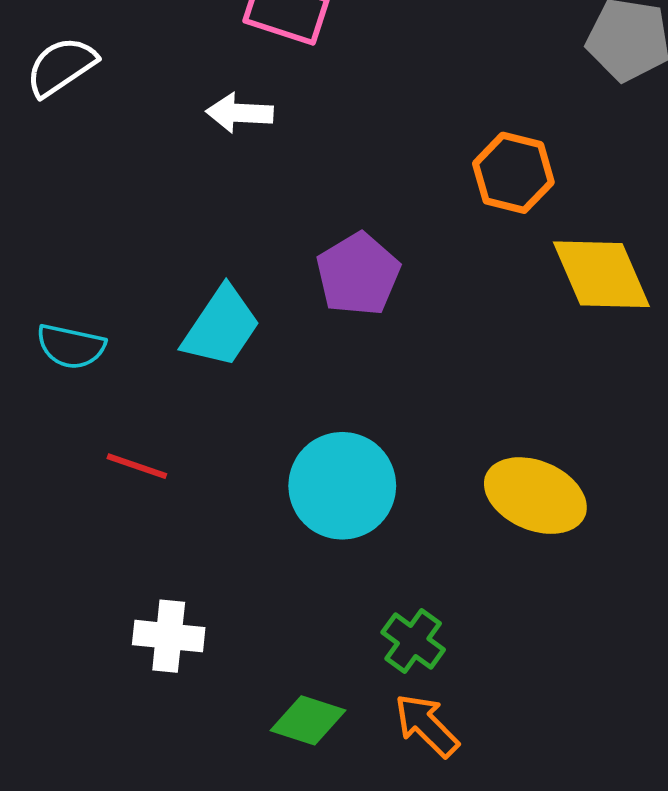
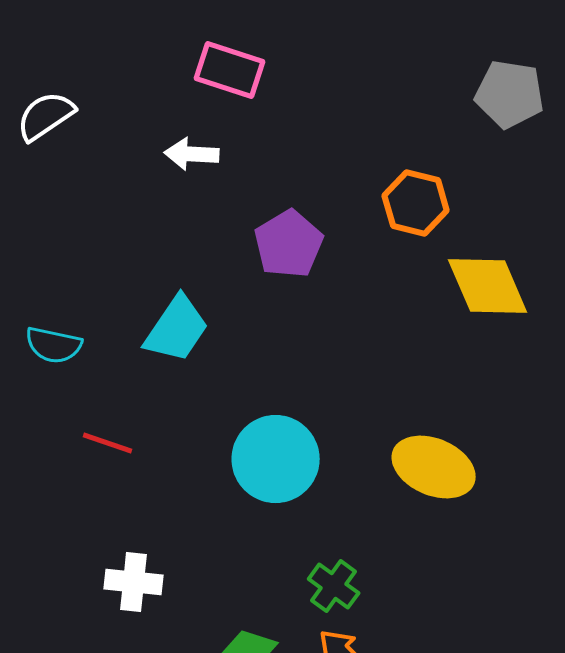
purple pentagon: (358, 274) -> (289, 244), moved

